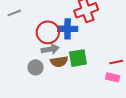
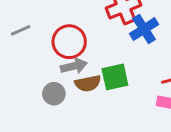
gray line: (14, 13) -> (21, 30), moved
blue cross: (68, 29) -> (144, 29), moved, turned -30

